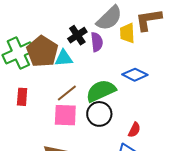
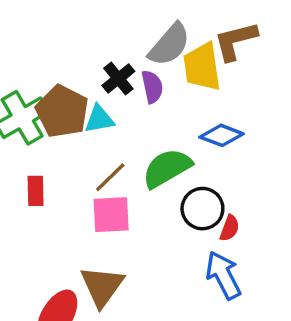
yellow trapezoid: (127, 33) -> (202, 67), size x1.4
black circle: (99, 114) -> (202, 209), moved

